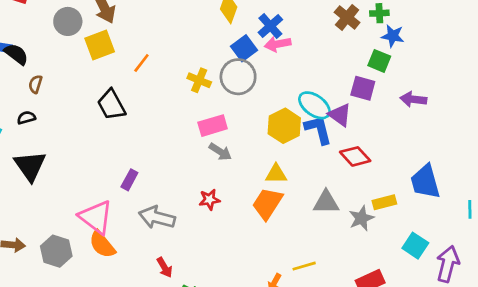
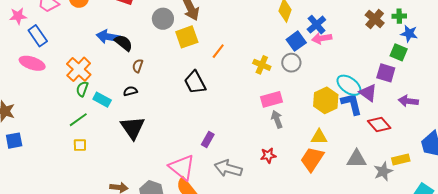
gray circle: (238, 77) -> (291, 63), size x0.7
purple arrow: (413, 99) -> (408, 101), moved
gray arrow: (220, 152) -> (277, 119), turned -144

